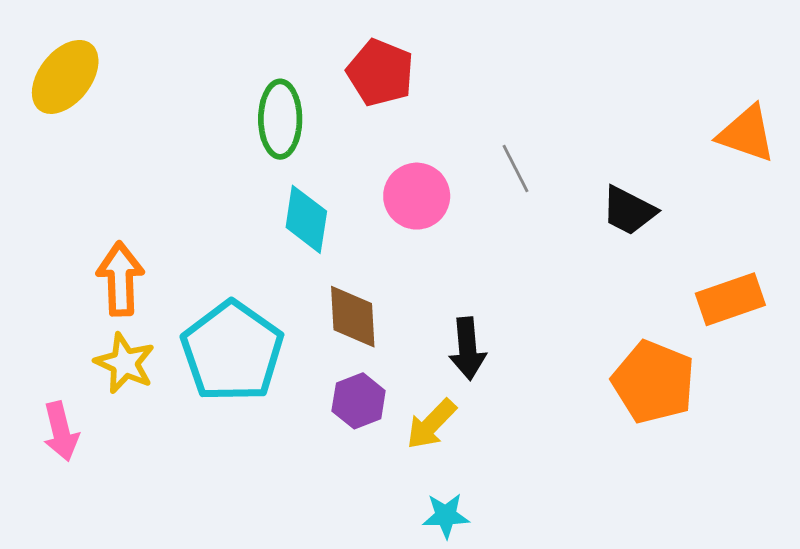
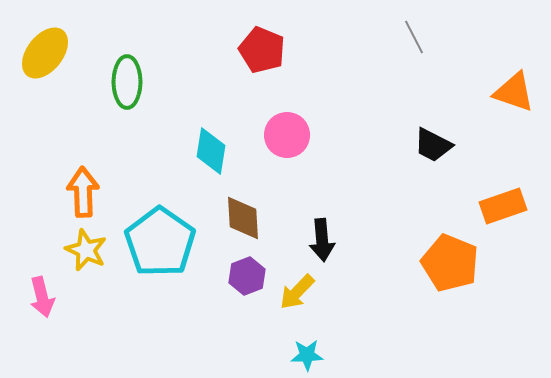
green ellipse: (280, 119) -> (127, 82), moved
gray line: (515, 168) -> (414, 37), moved

